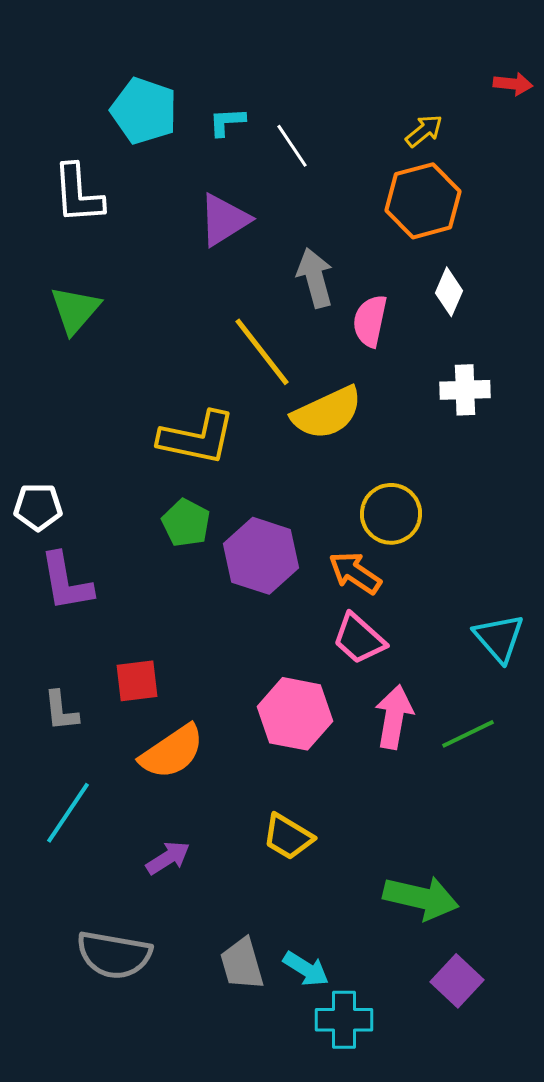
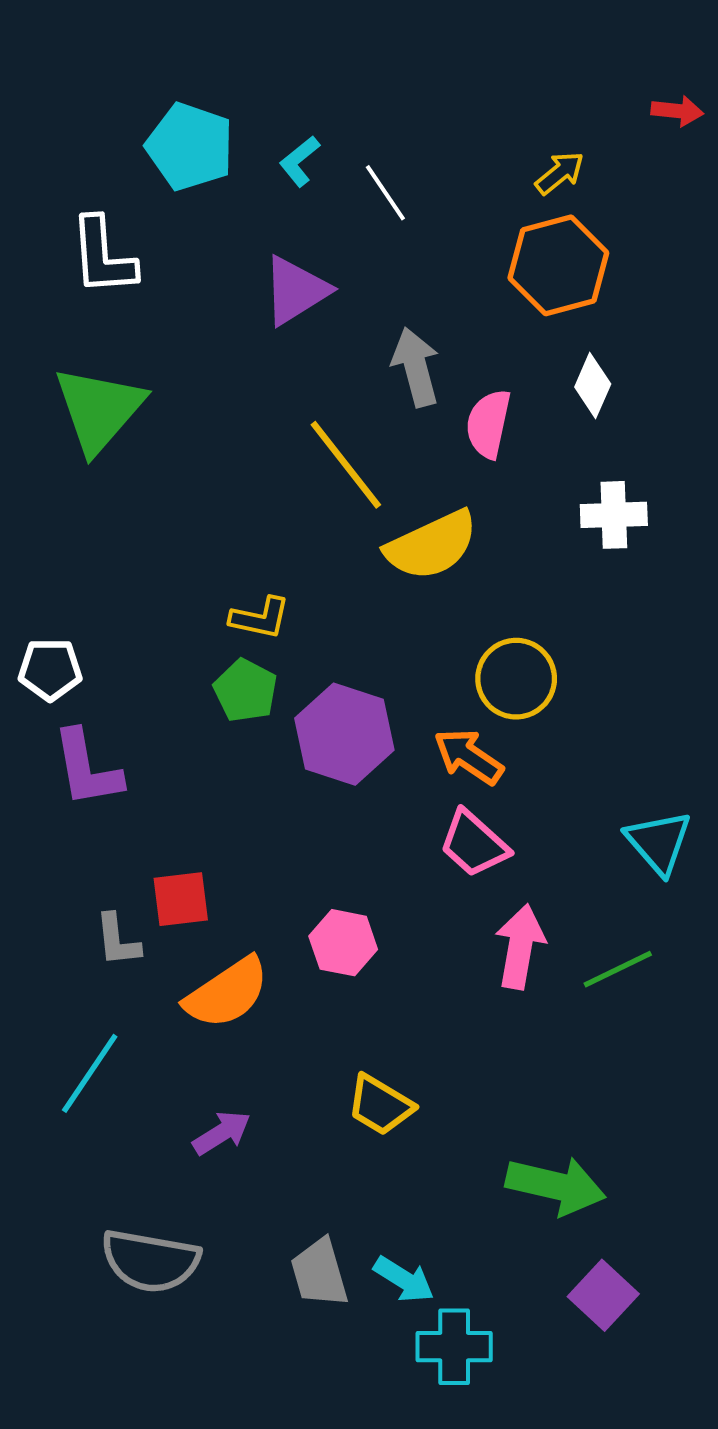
cyan L-shape: (227, 122) -> (300, 161), turned -36
green triangle: (75, 310) -> (99, 409), size x1.4
yellow L-shape: (197, 438) -> (260, 618), moved, size x0.6
gray L-shape: (61, 711) -> (117, 940), moved
pink hexagon: (295, 714) -> (343, 943), moved, size x0.7

